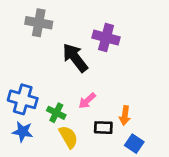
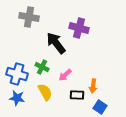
green cross: (56, 113) -> (42, 67), moved
yellow semicircle: (68, 137) -> (45, 92), moved

